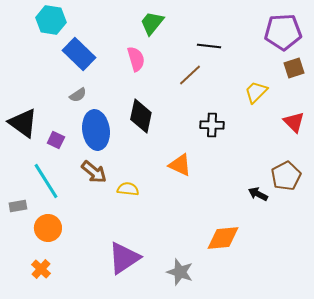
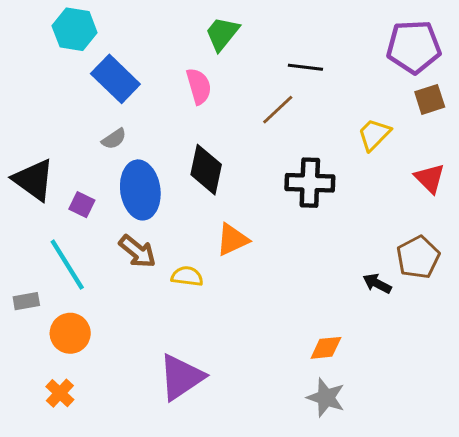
black cross: (212, 125) -> (310, 183), size x1.4
orange triangle: (180, 165) -> (232, 240), moved, turned -50
orange diamond: (223, 238) -> (326, 348), size x0.7
gray star: (180, 272) -> (326, 398), moved

